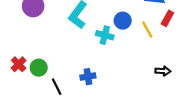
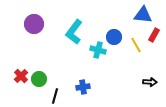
black line: (57, 87) -> (55, 96), turned 42

